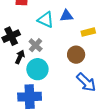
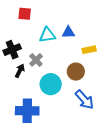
cyan triangle: (46, 20) -> (47, 35), turned -36
cyan circle: (37, 69) -> (51, 84), moved

